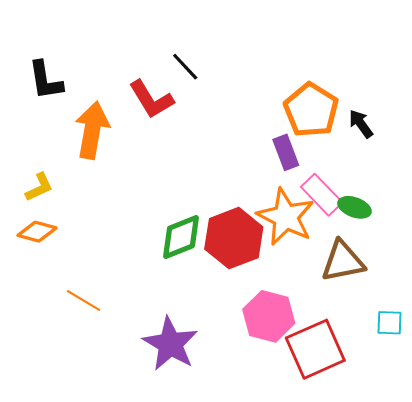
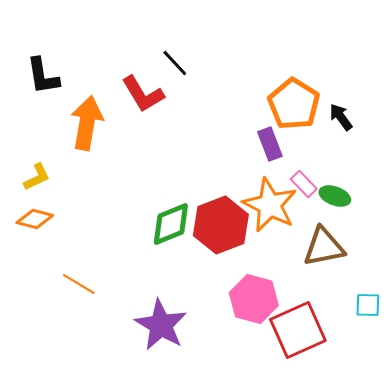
pink rectangle: (322, 195) -> (304, 184), size x0.7

